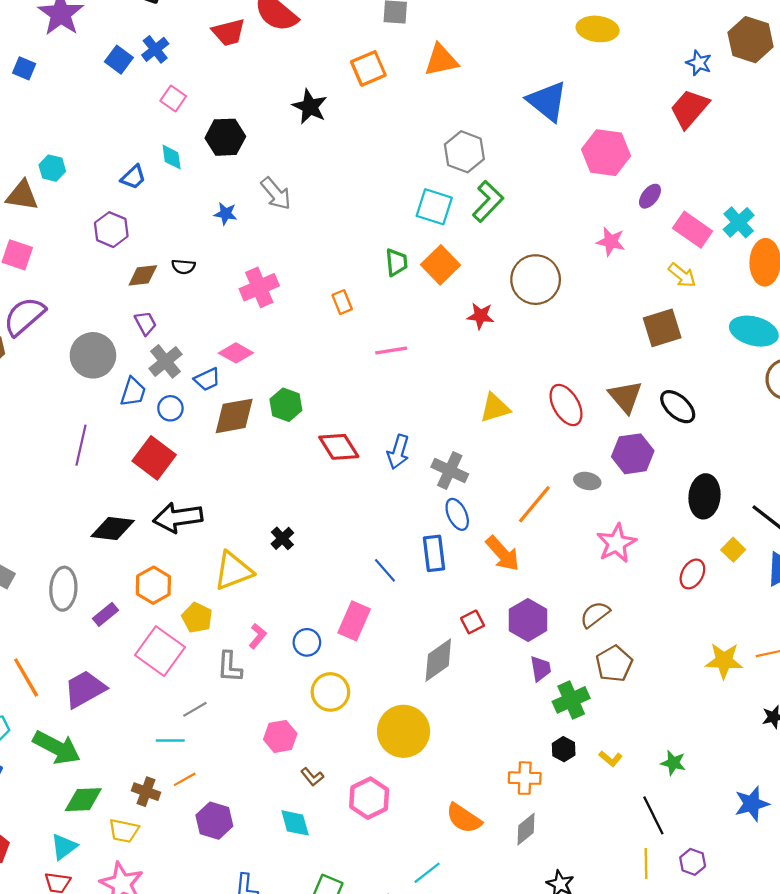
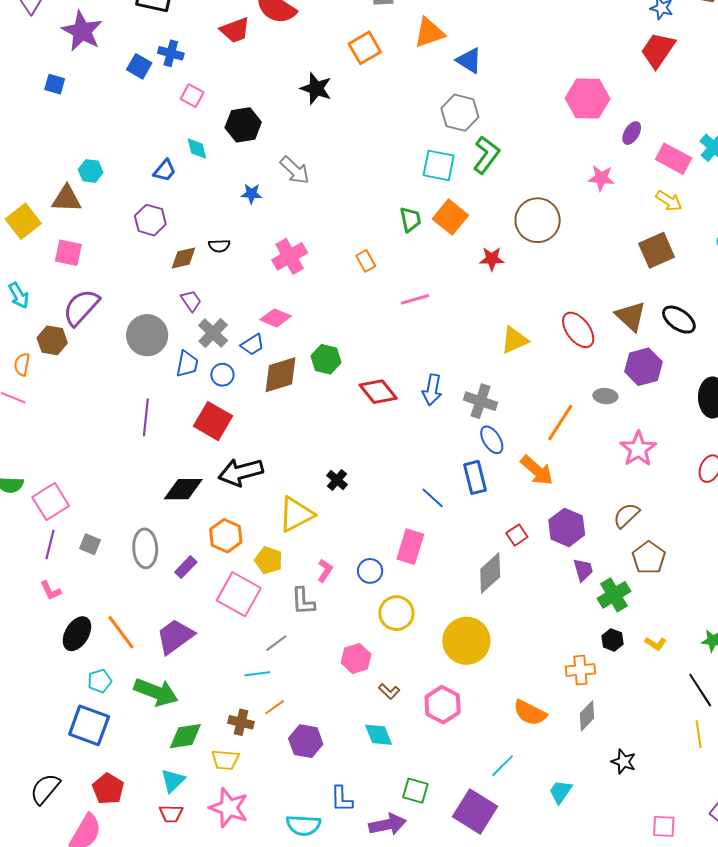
blue cross: (155, 49) -> (171, 53), turned -30
blue triangle: (547, 101) -> (469, 60), moved, size x0.7

